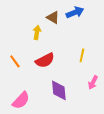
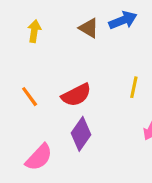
yellow arrow: (37, 32) -> (34, 31), moved
purple diamond: (59, 90) -> (81, 134), moved, turned 40

